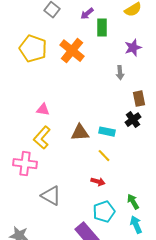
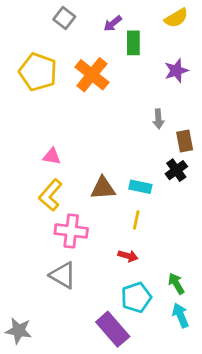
gray arrow: (120, 73) -> (158, 119), moved
yellow line: (104, 156) -> (136, 220), turned 56
pink cross: (25, 164) -> (71, 231), moved

